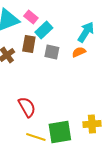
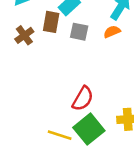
red semicircle: (27, 107) -> (83, 99), moved, turned 60
green square: (60, 132) -> (89, 129), turned -30

